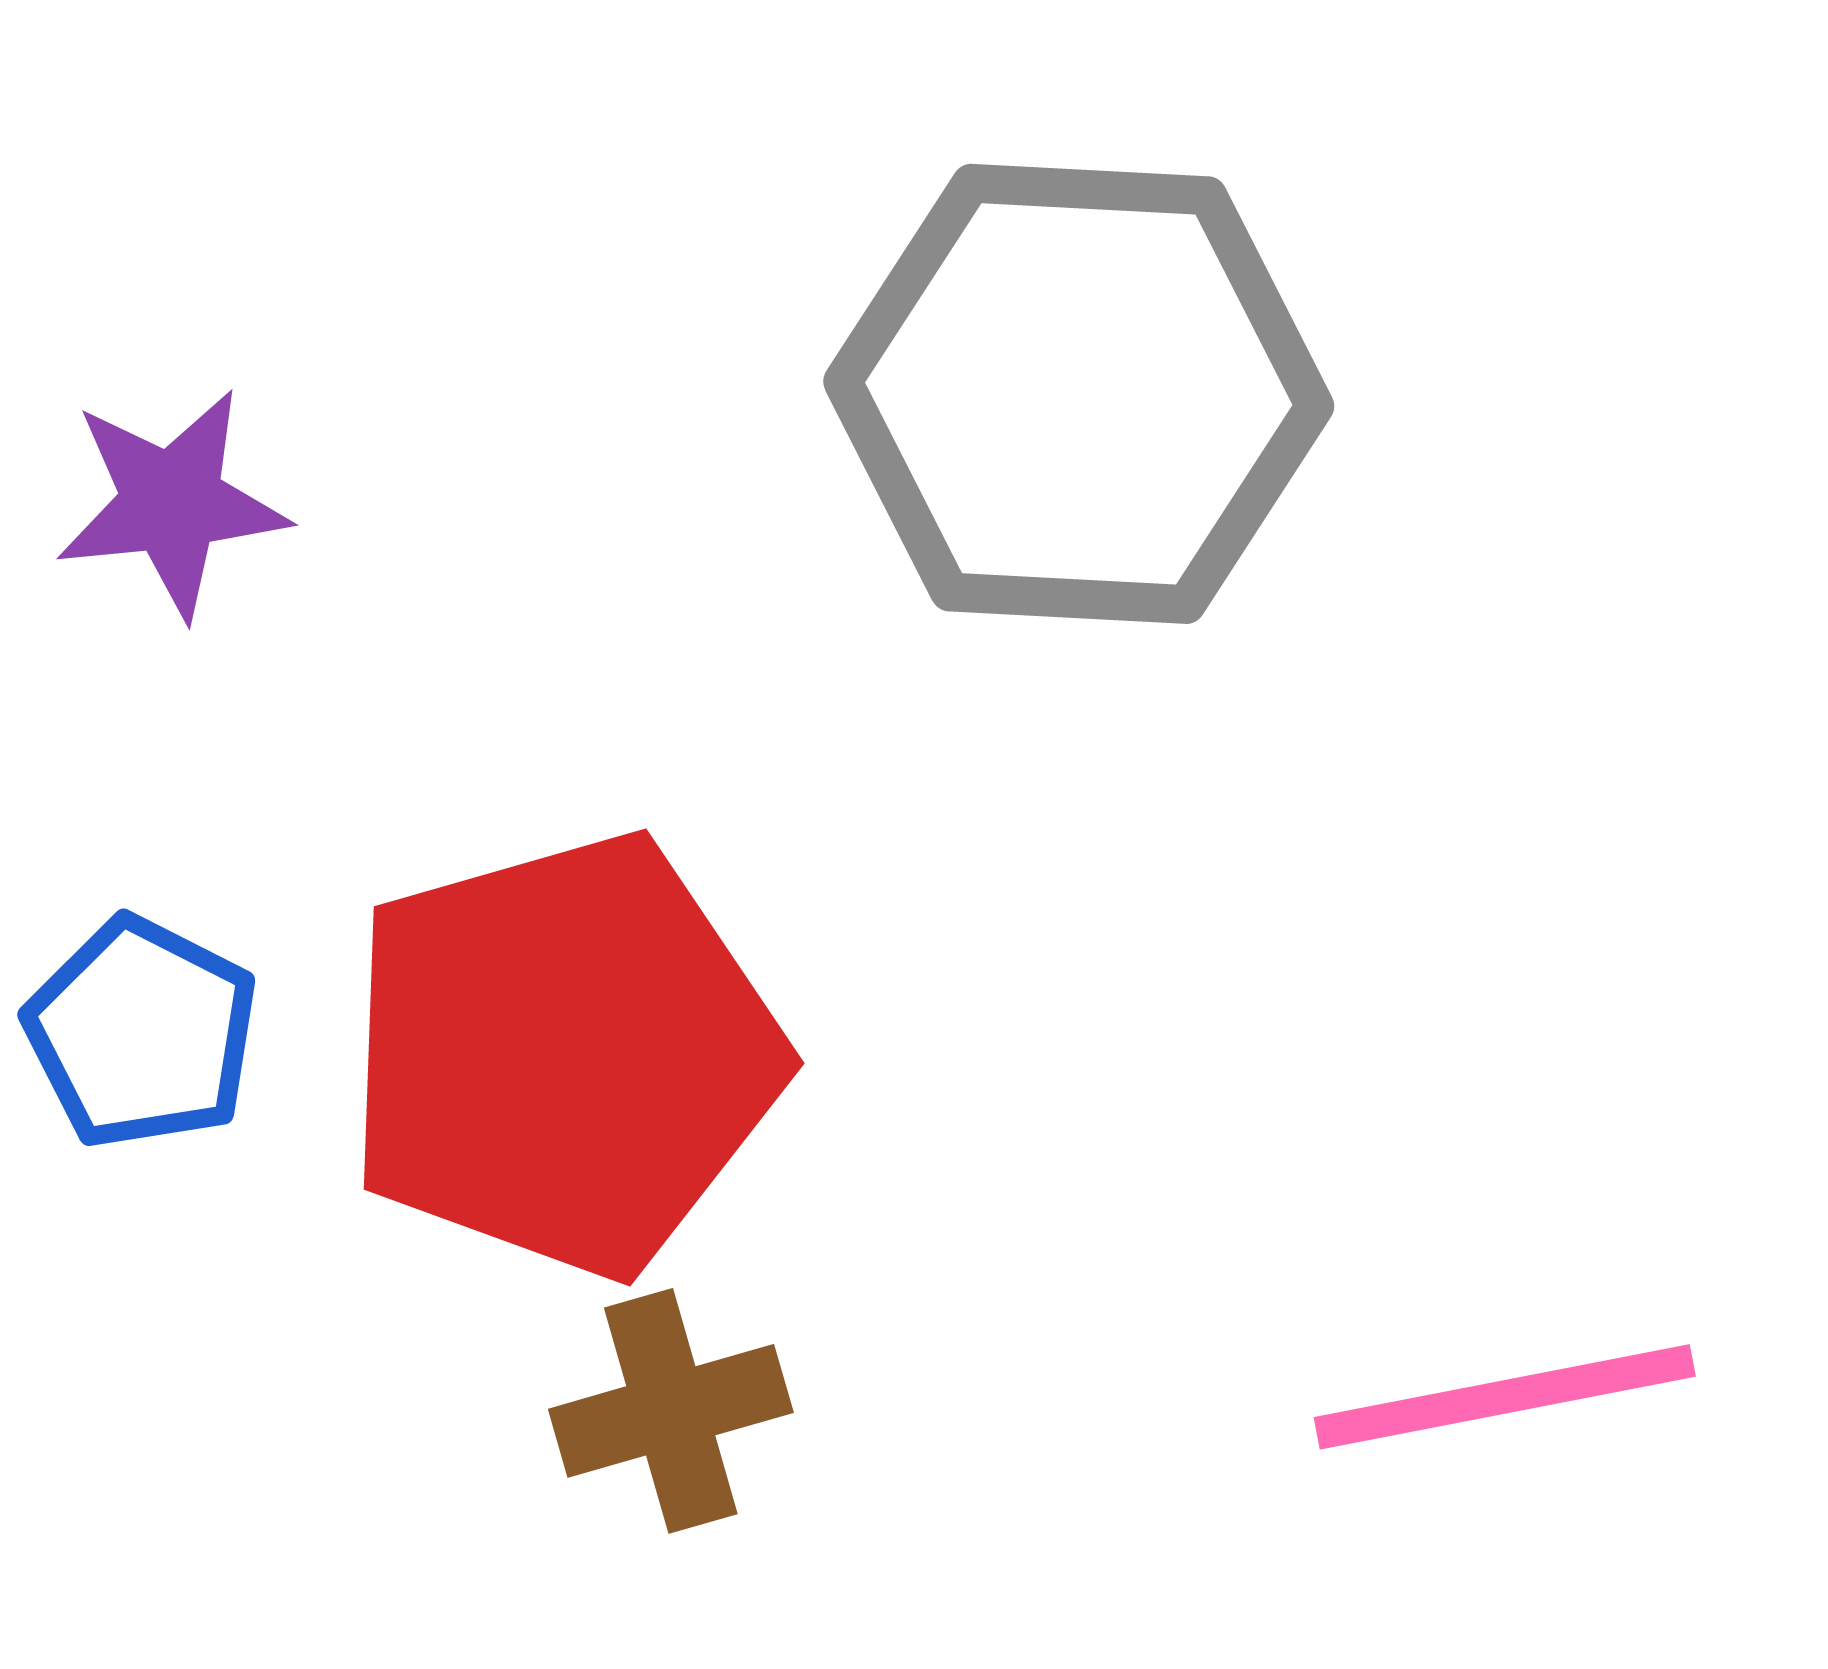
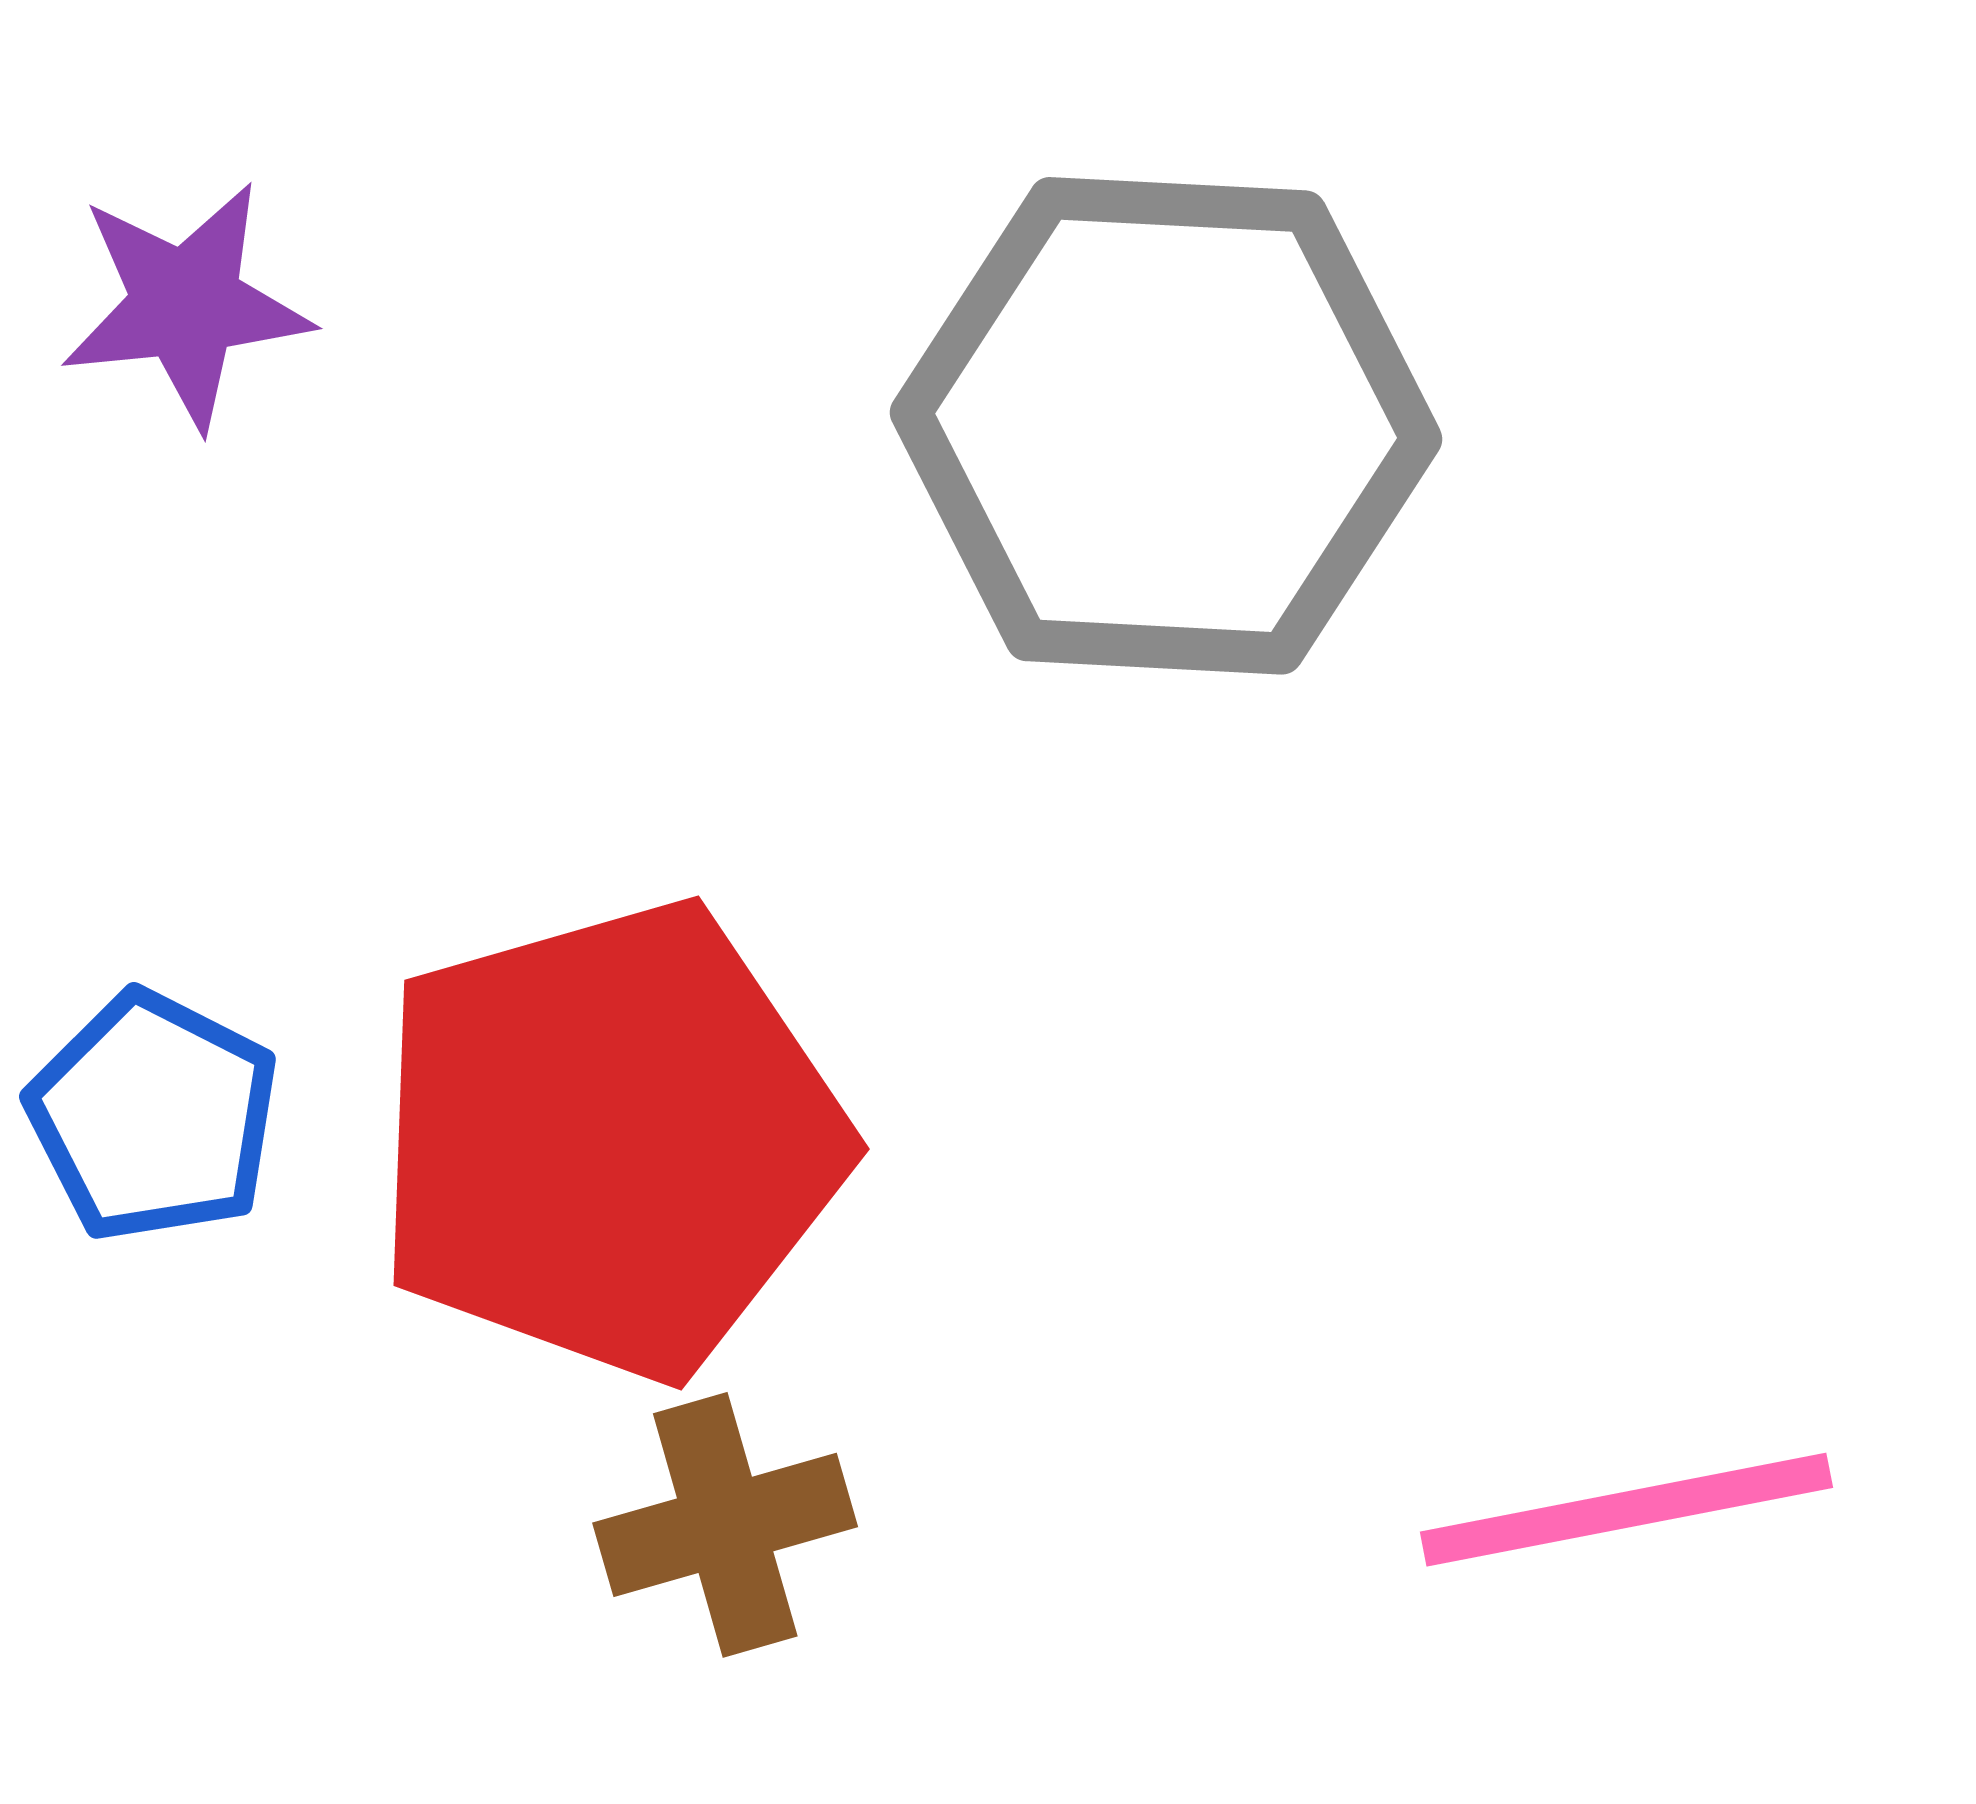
purple star: (172, 503) -> (186, 305), moved

